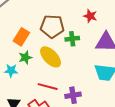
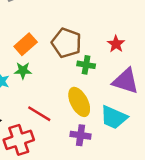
yellow ellipse: (51, 57) -> (79, 102), moved
purple cross: (73, 95) -> (81, 135), moved

